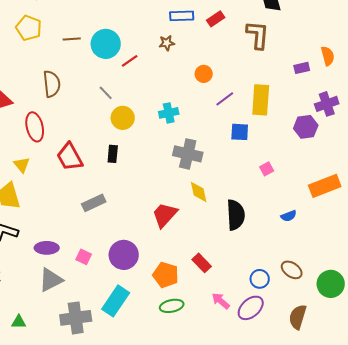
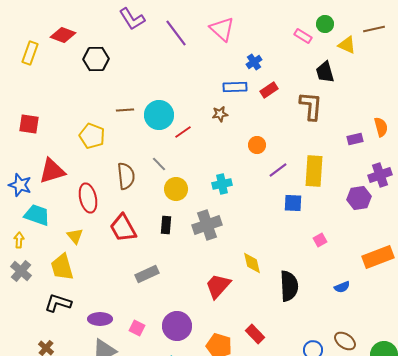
yellow pentagon: (29, 28) -> (92, 136), moved
brown semicircle: (52, 84) -> (126, 176), moved
gray cross: (188, 154) -> (207, 225), moved, turned -32

